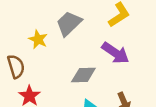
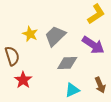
gray trapezoid: (69, 23) -> (55, 36), moved

